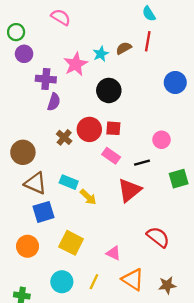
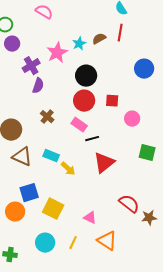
purple cross: (46, 79) -> (31, 66), turned -36
red square: (113, 128) -> (112, 101), moved
red circle: (89, 129) -> (84, 101), moved
pink rectangle: (111, 156) -> (79, 125), moved
black line: (142, 163) -> (92, 139), moved
green square: (179, 179) -> (147, 153), turned 30
blue square: (44, 212) -> (29, 193), moved
brown star: (167, 285) -> (149, 218), moved

